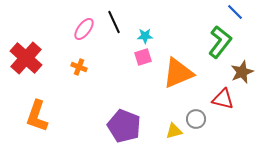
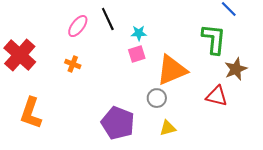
green L-shape: (220, 42) -> (214, 39), turned -32
gray circle: (196, 119) -> (157, 98), moved

